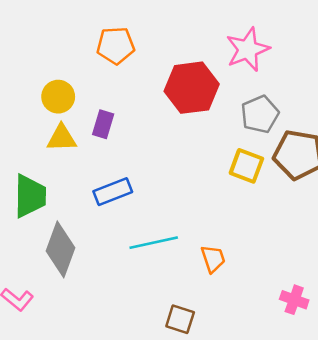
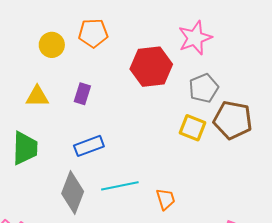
yellow circle: (58, 97) -> (52, 45), moved
yellow triangle: (62, 138) -> (37, 96), moved
gray diamond: (60, 249) -> (73, 193), moved

